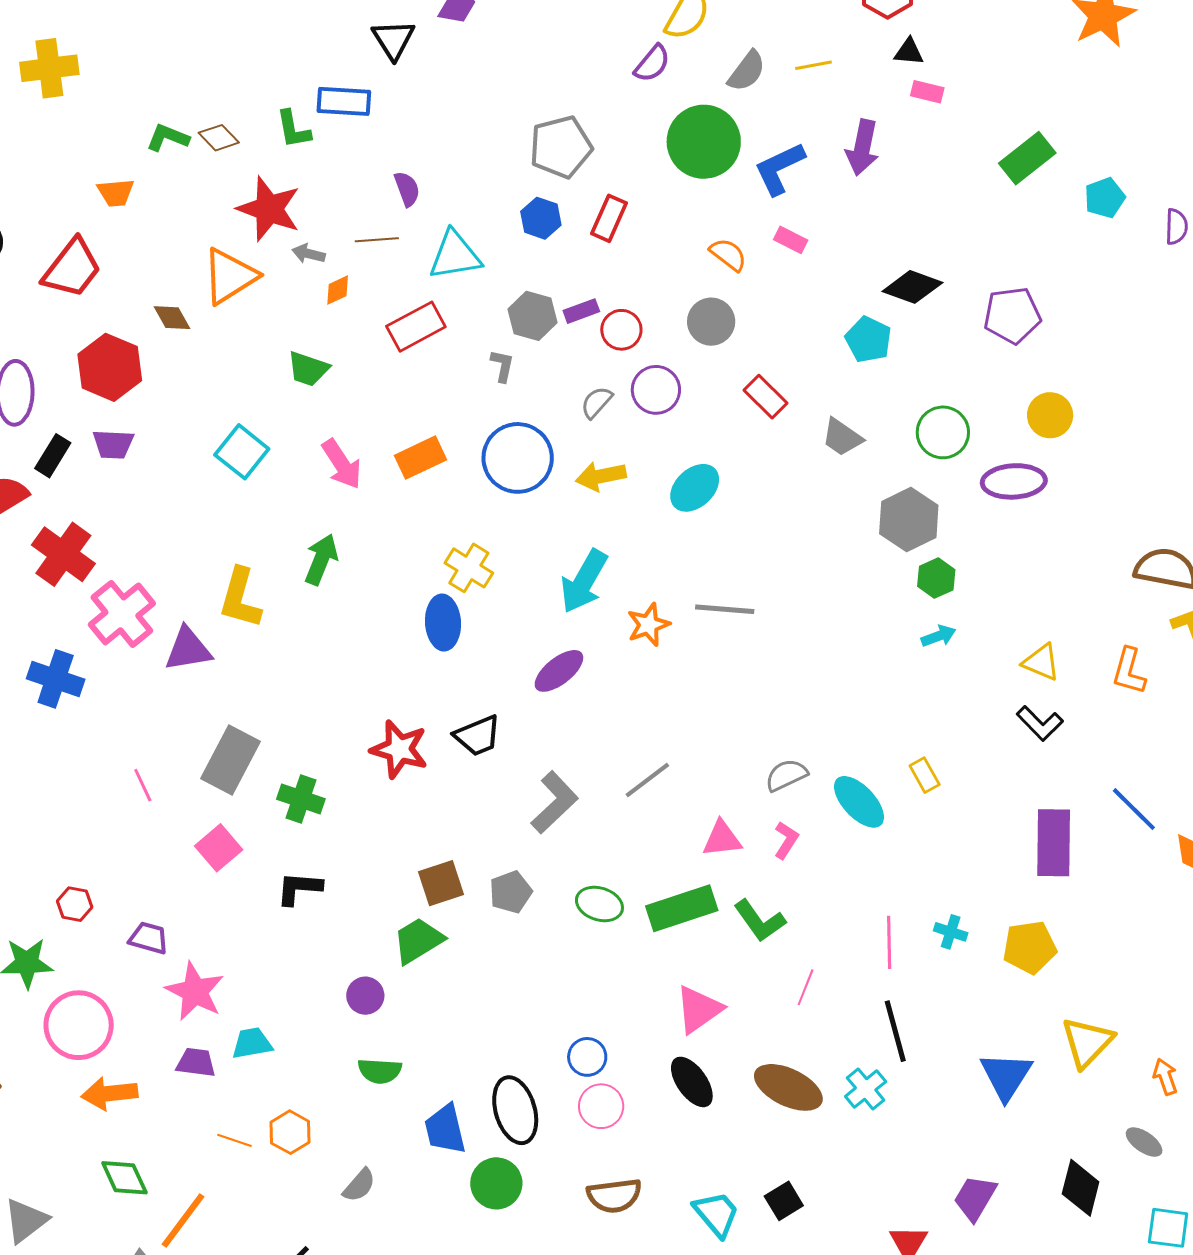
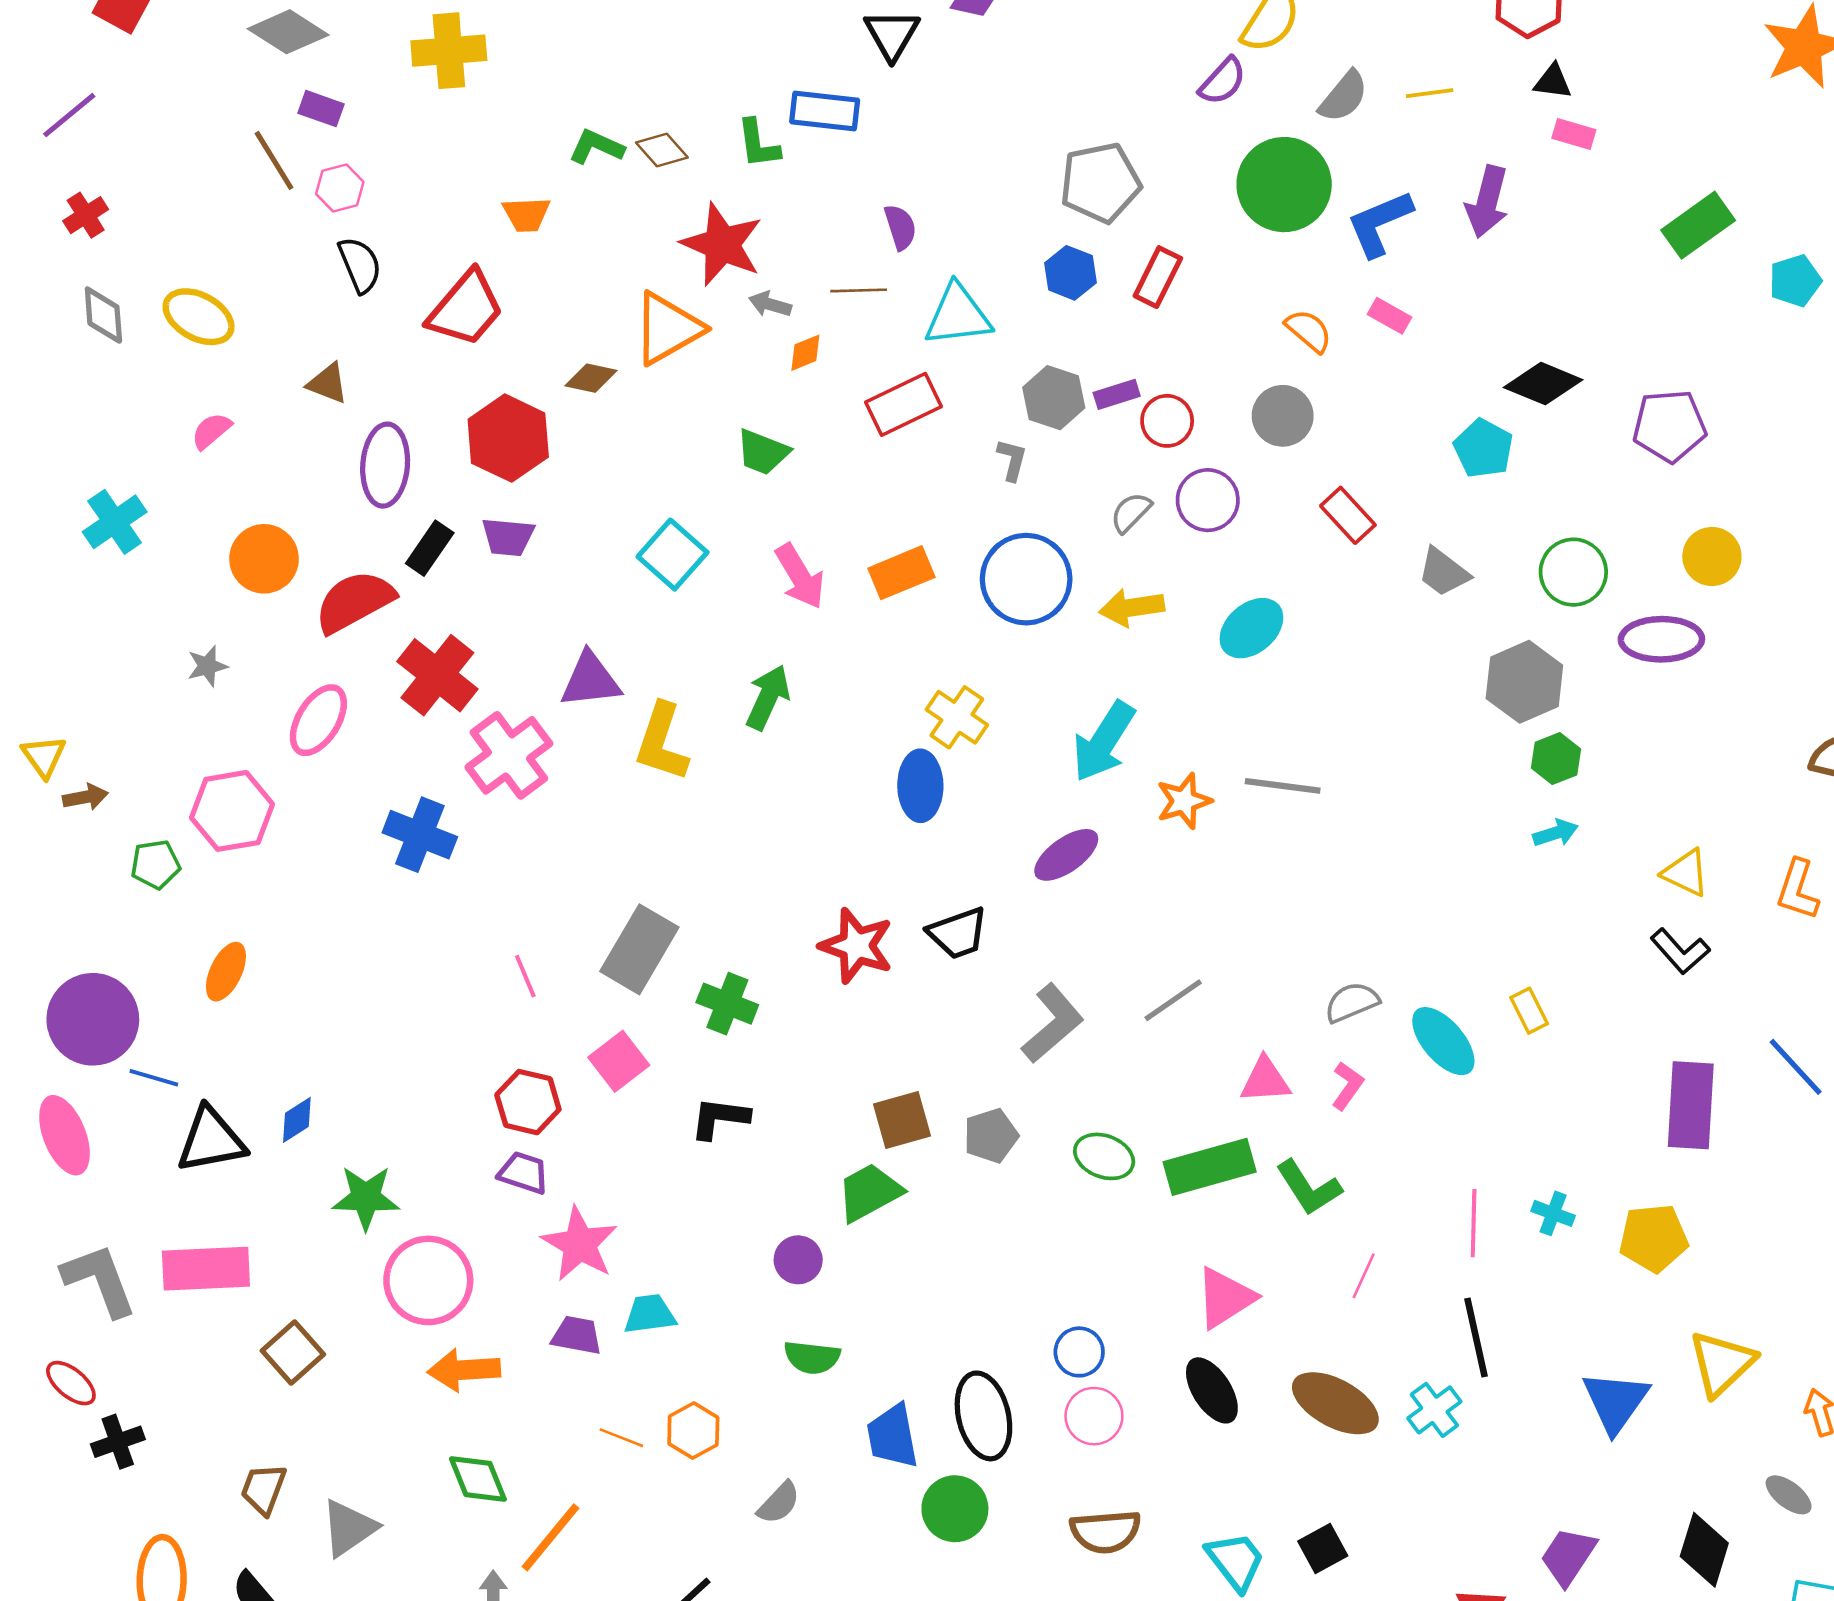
brown diamond: (172, 318) -> (591, 378), turned -51
purple triangle: (188, 649) -> (590, 680), moved
red hexagon: (75, 904) -> (528, 1102), moved, size x1.4

